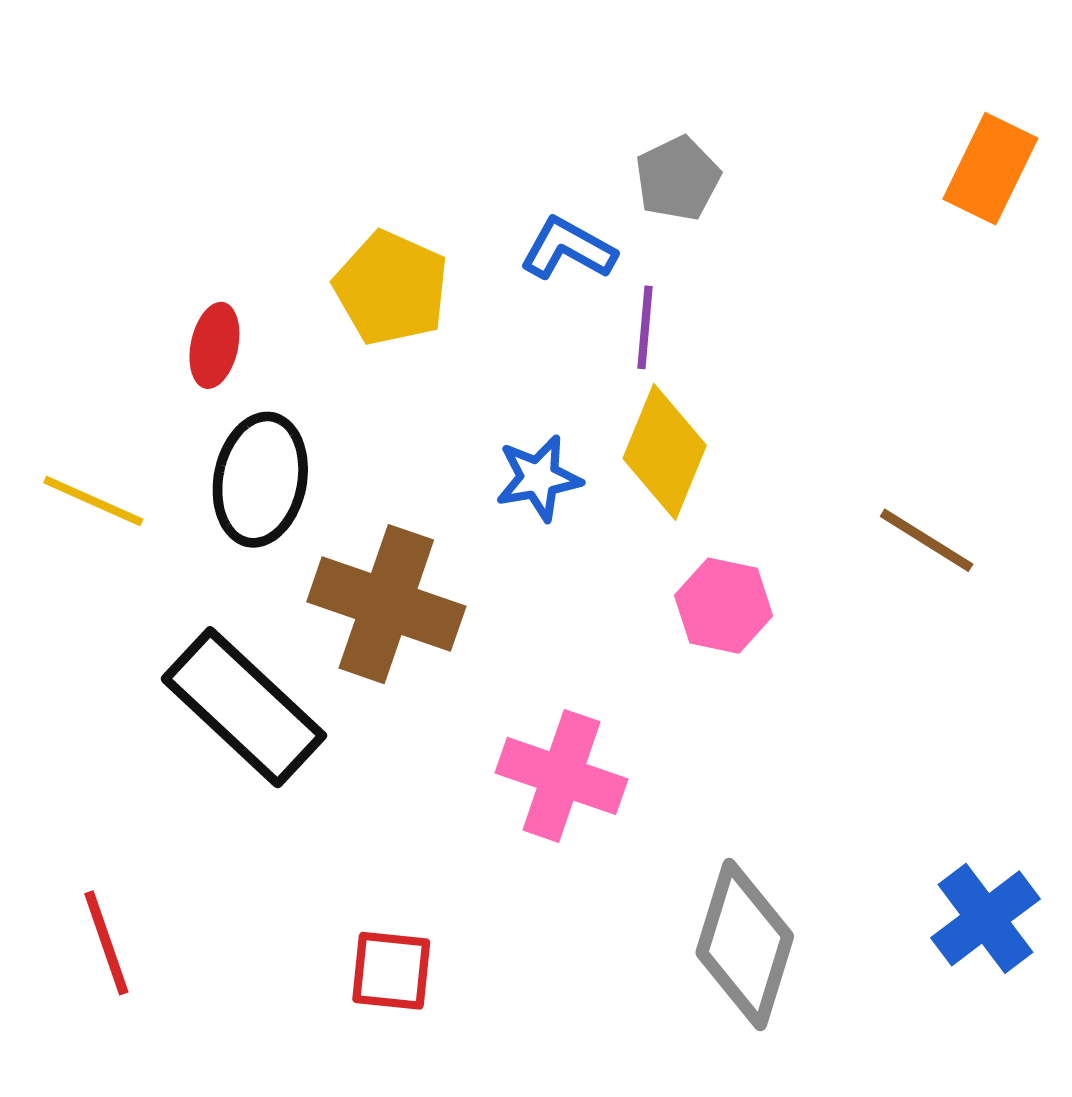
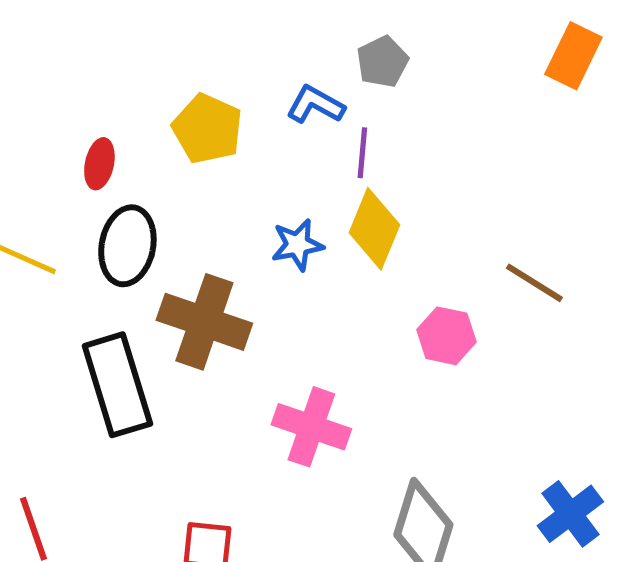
pink hexagon: (724, 606) -> (446, 336), moved
black rectangle: (244, 707) -> (117, 385), turned 30

